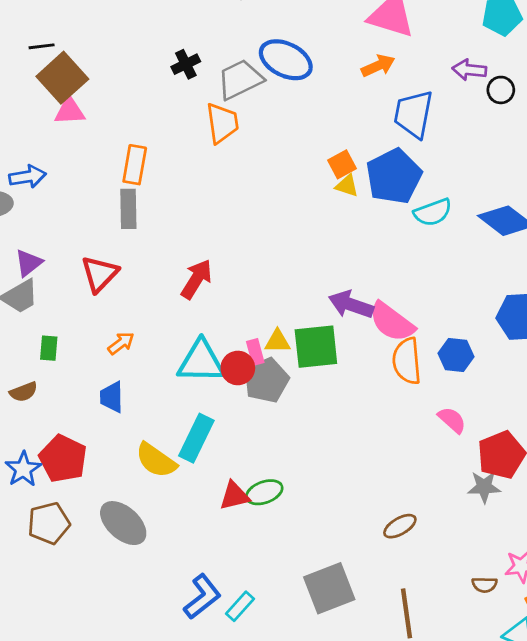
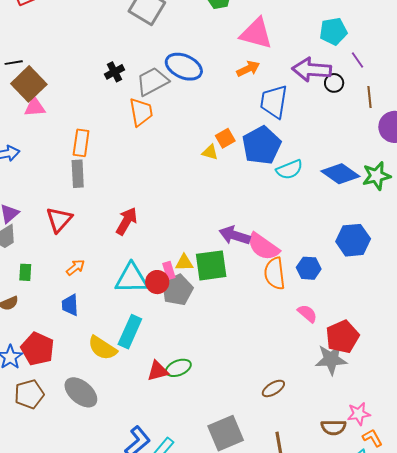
purple arrow: (469, 70) -> (312, 70), size x1.6
yellow triangle: (347, 186) -> (210, 152), moved
gray star: (484, 487) -> (331, 359), size x1.4
brown semicircle: (485, 585) -> (334, 427), size x1.4

